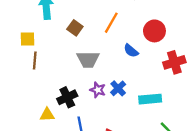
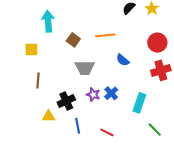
orange line: (111, 23) -> (105, 35), turned 54
red circle: (154, 31) -> (157, 43), moved
brown line: (35, 60) -> (38, 80), moved
cyan rectangle: (150, 99) -> (139, 103), turned -66

